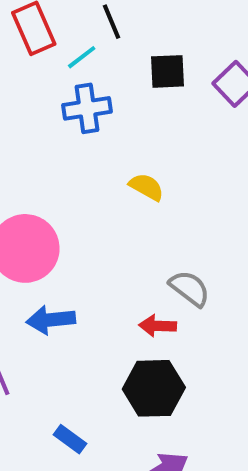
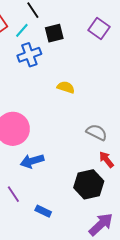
black square: (168, 71) -> (54, 33), moved
red arrow: (158, 326) -> (106, 160), moved, turned 60
blue rectangle: (70, 439) -> (43, 211), moved

